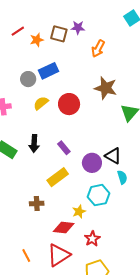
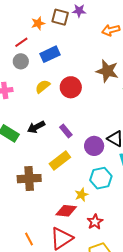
red line: (18, 31) -> (21, 42), moved
orange arrow: (98, 49) -> (111, 30), moved, turned 48
gray circle: (28, 79) -> (21, 61), moved
black arrow: (34, 144) -> (36, 127), turned 60
brown cross: (37, 203) -> (29, 179), moved, size x1.6

